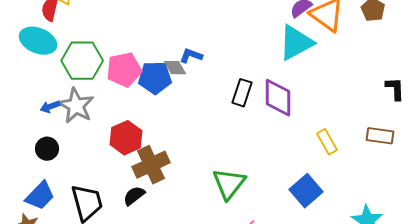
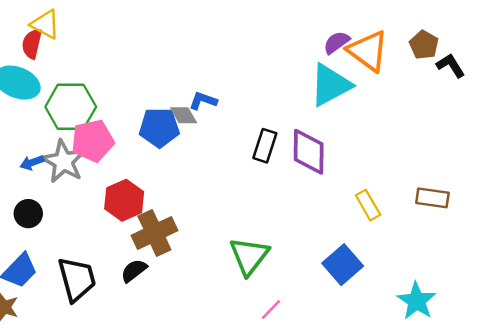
pink pentagon: (124, 70) -> (93, 141), moved
black L-shape: (395, 89) -> (451, 66), moved, turned -30

